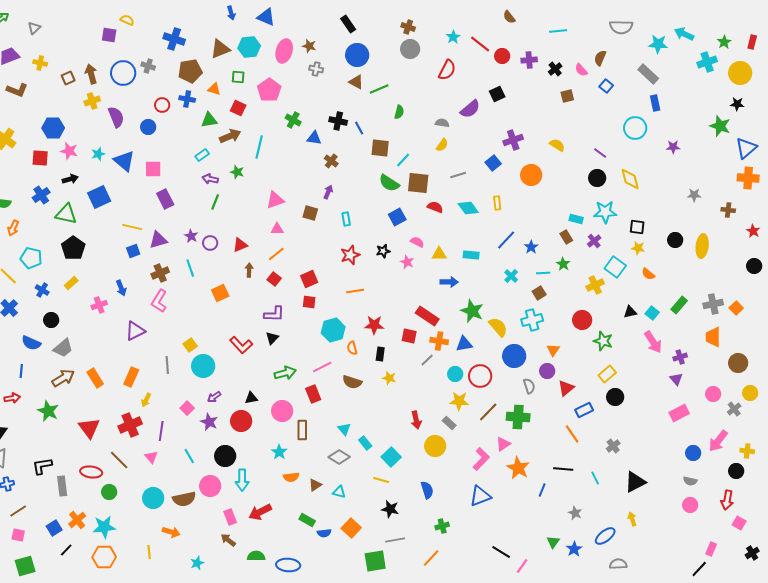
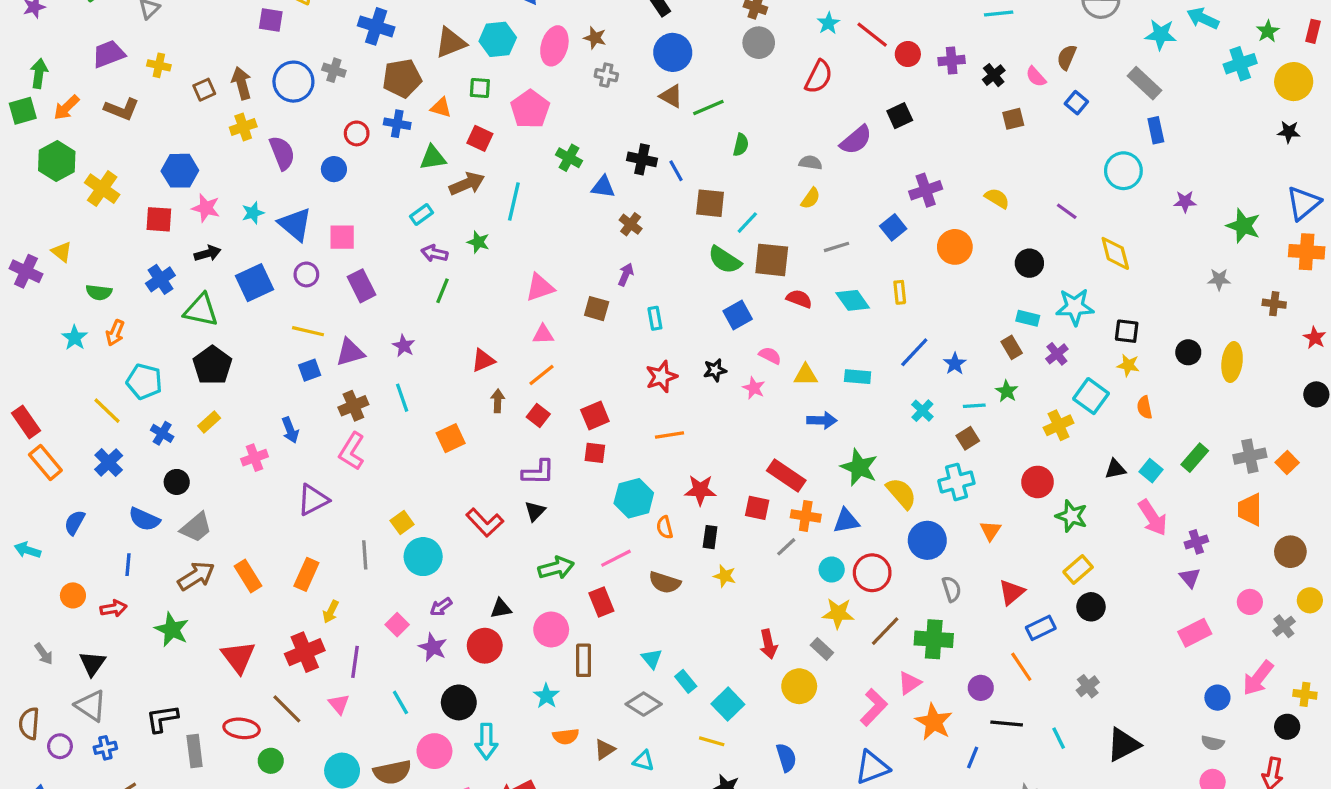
green star: (720, 126) -> (1243, 226), moved
black circle: (597, 178) -> (1029, 263), moved
purple circle: (210, 243) -> (306, 274), moved
orange semicircle: (648, 274) -> (1145, 407), turned 40
purple circle: (547, 371) -> (981, 688), moved

